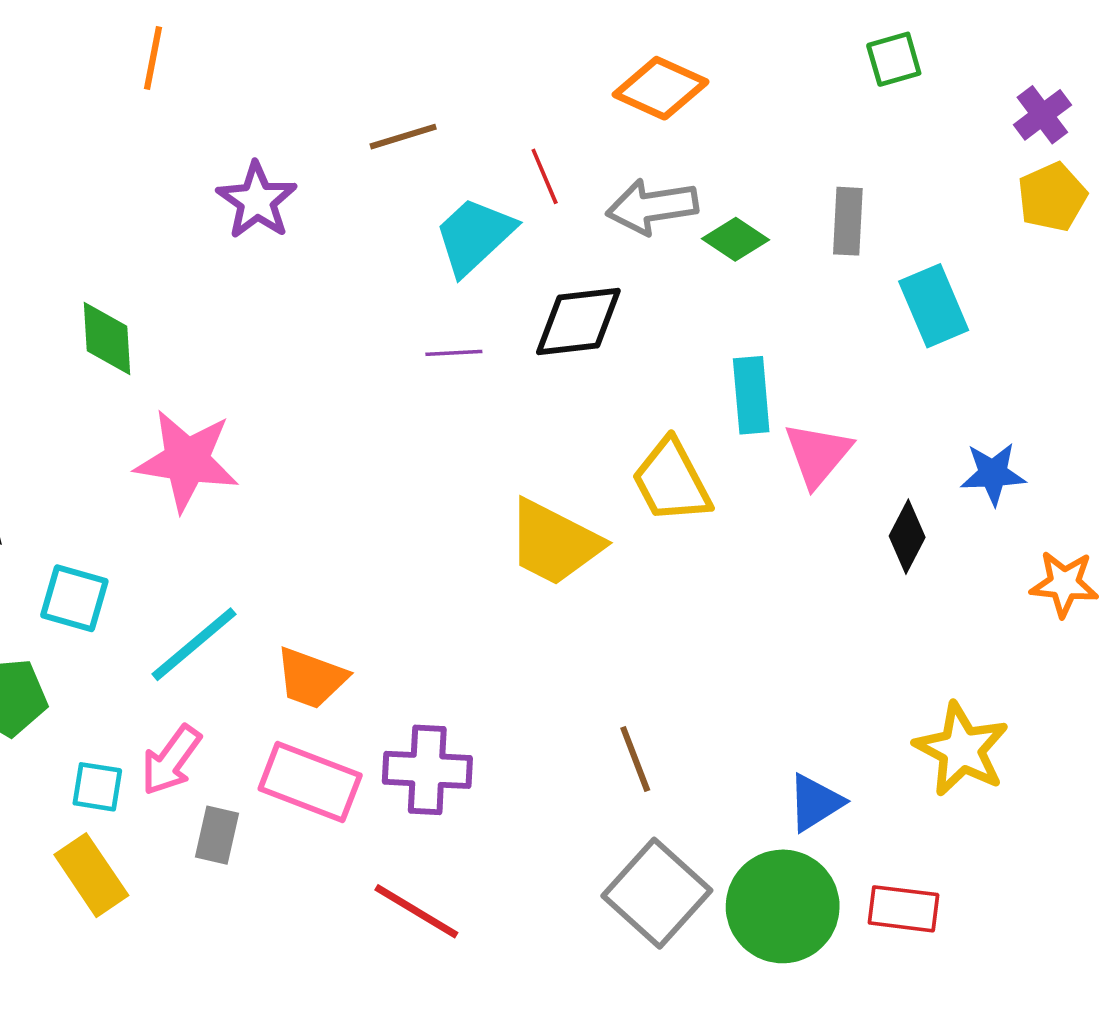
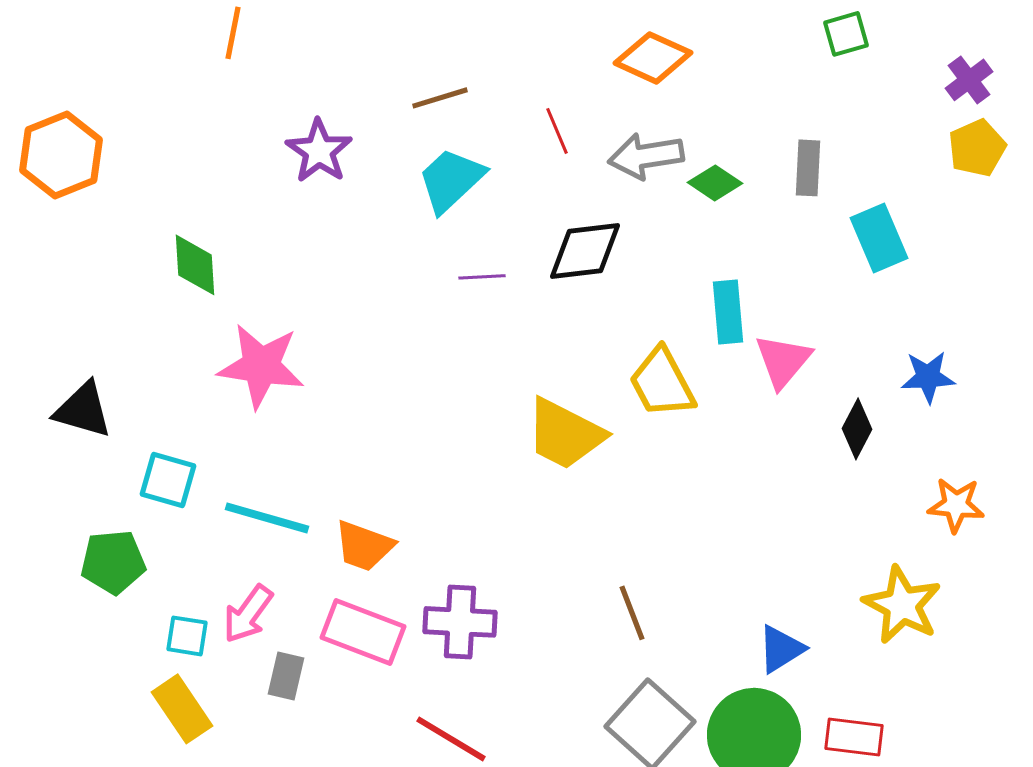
cyan trapezoid: (474, 236) -> (451, 180), moved
orange star: (1064, 584) -> (956, 505), moved
cyan line: (194, 644) -> (267, 518), turned 56

